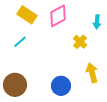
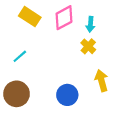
cyan arrow: (97, 22) -> (90, 24), moved
cyan line: (20, 42) -> (20, 56), moved

